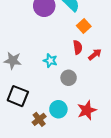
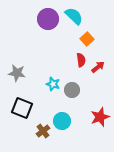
cyan star: (50, 61) -> (53, 84), moved
red star: (87, 110) -> (100, 117), moved

